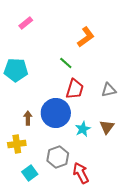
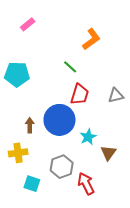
brown triangle: (107, 127) -> (108, 153), moved
cyan square: (30, 173) -> (32, 184), turned -35

